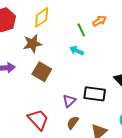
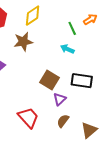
brown square: (42, 72) -> (50, 80), moved
black rectangle: (95, 94) -> (82, 81), moved

